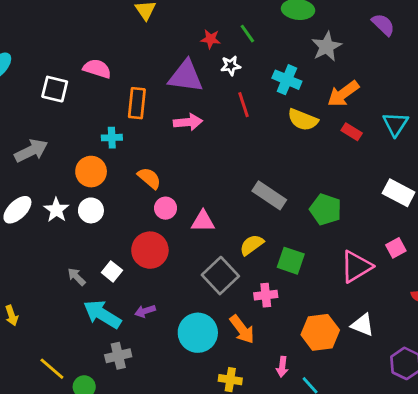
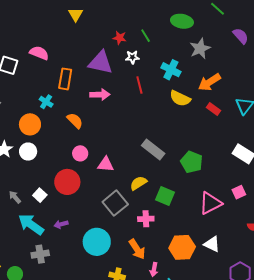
cyan cross: (112, 138) -> (46, 102), turned 32
orange semicircle: (149, 178) -> (75, 121), moved
orange arrow: (242, 329) -> (137, 249), moved

